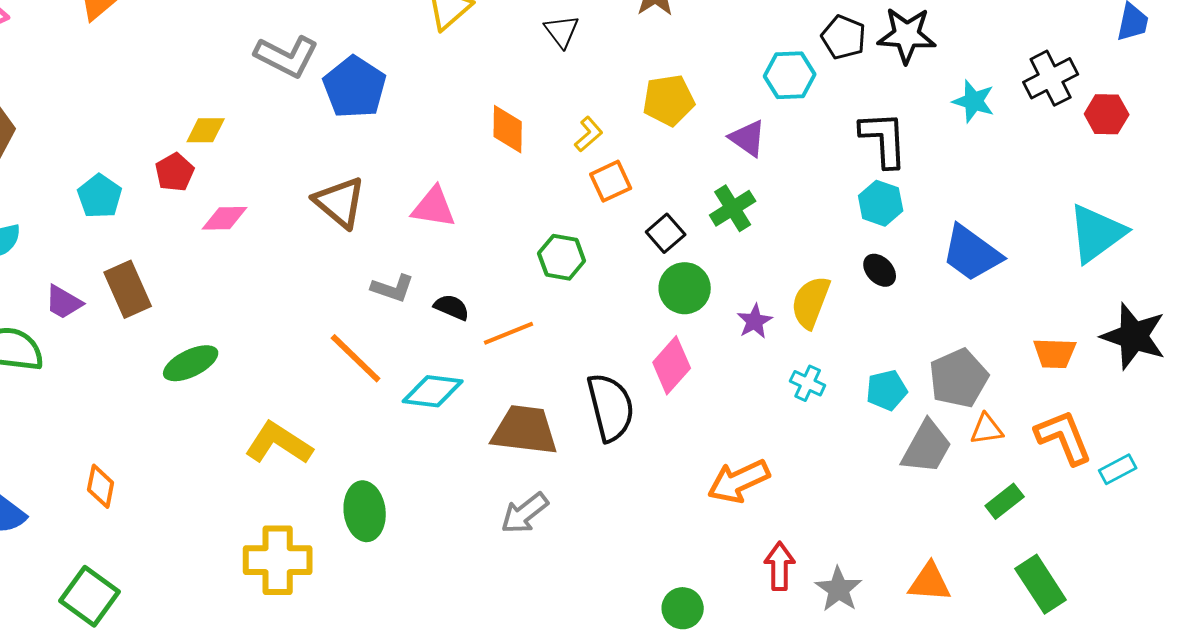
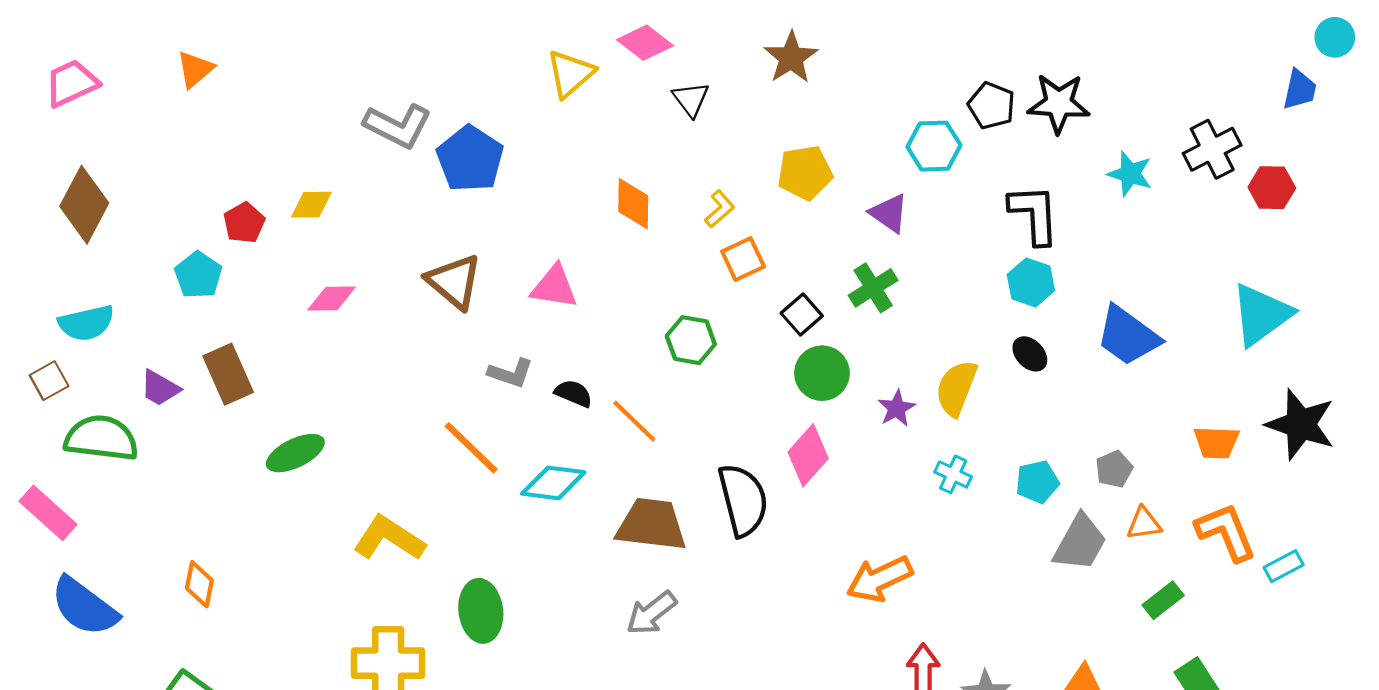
red pentagon: (175, 172) -> (244, 223), moved
orange line: (509, 333) -> (634, 421), turned 66
gray pentagon: (959, 378) -> (1114, 469), size x0.6

